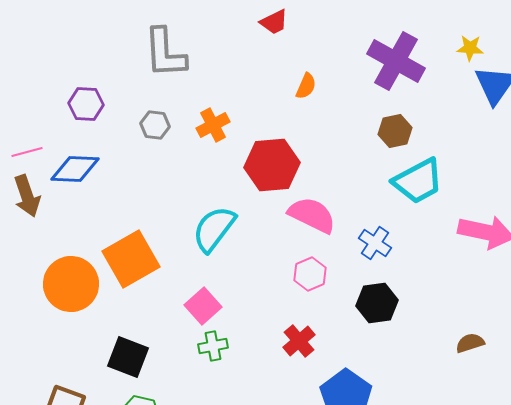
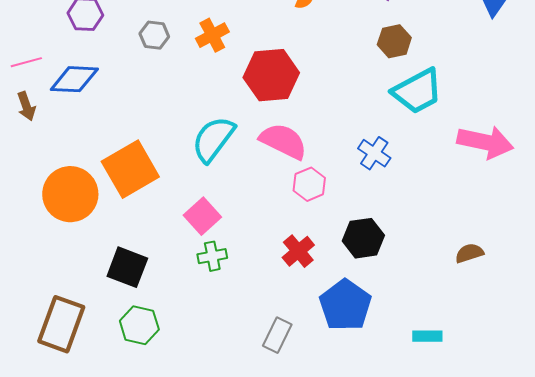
brown arrow: (27, 196) -> (26, 106), size x0.7
pink semicircle: (312, 215) -> (283, 141), moved
black hexagon: (377, 303) -> (363, 238), moved

